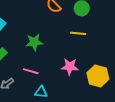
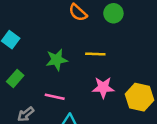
yellow line: (78, 33) -> (95, 54), moved

